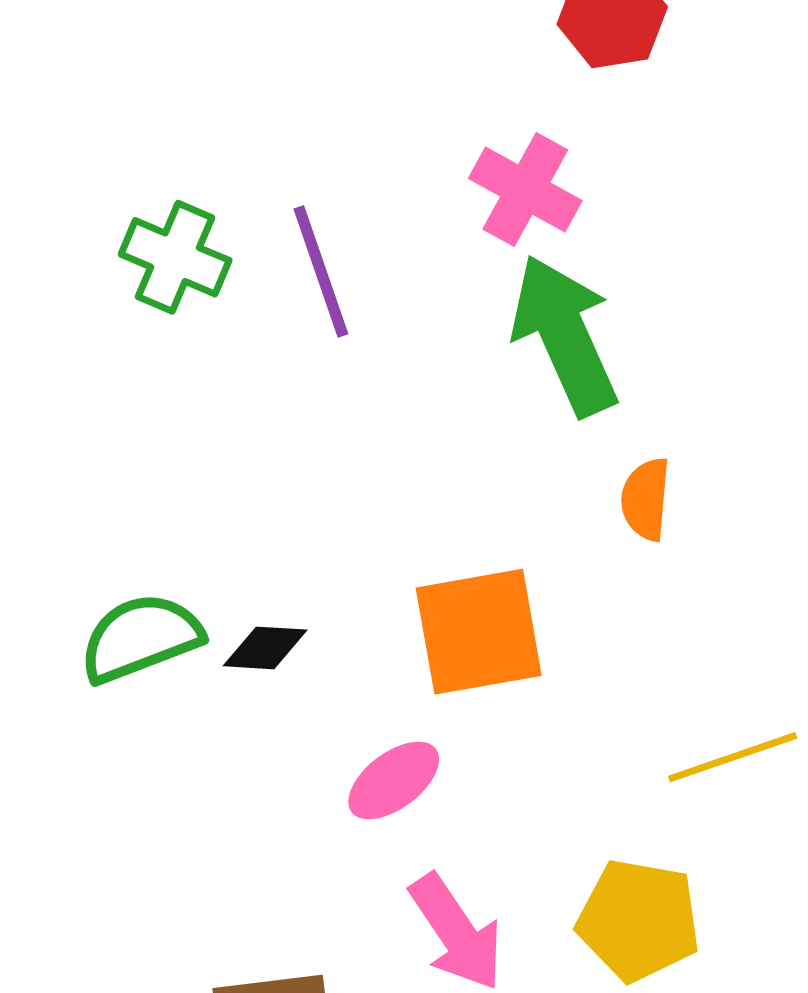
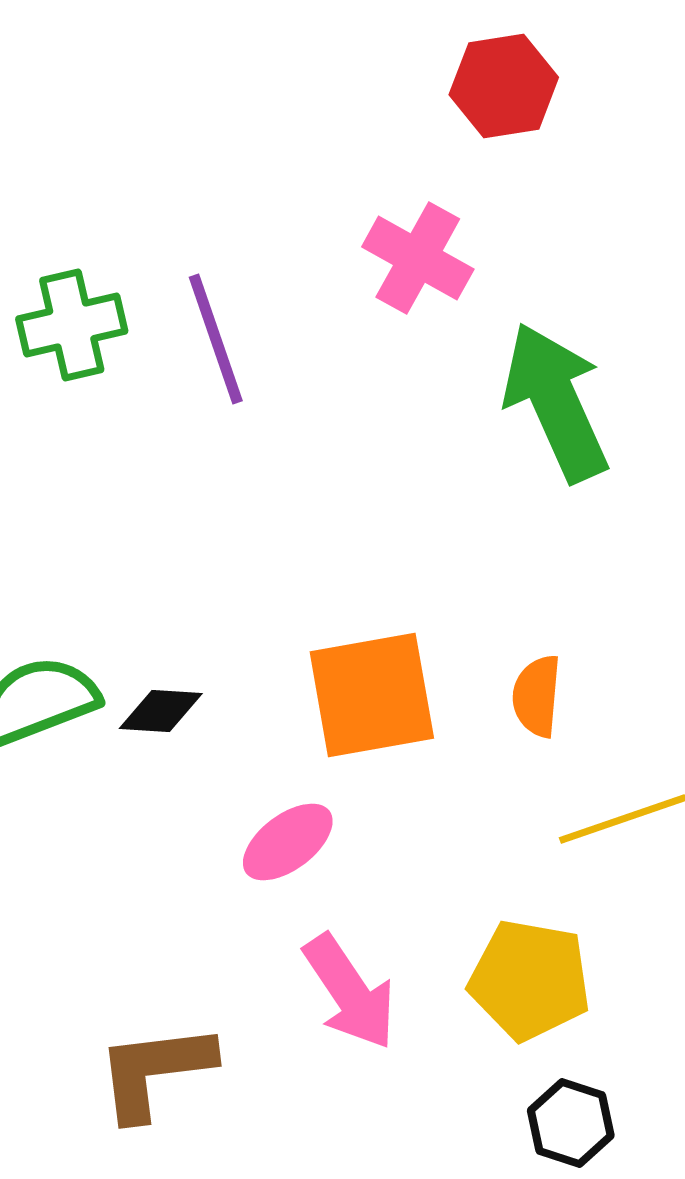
green cross: (175, 257) -> (72, 325), turned -36
green arrow: (565, 335) -> (556, 402), moved
orange semicircle: (646, 499) -> (537, 696), moved

